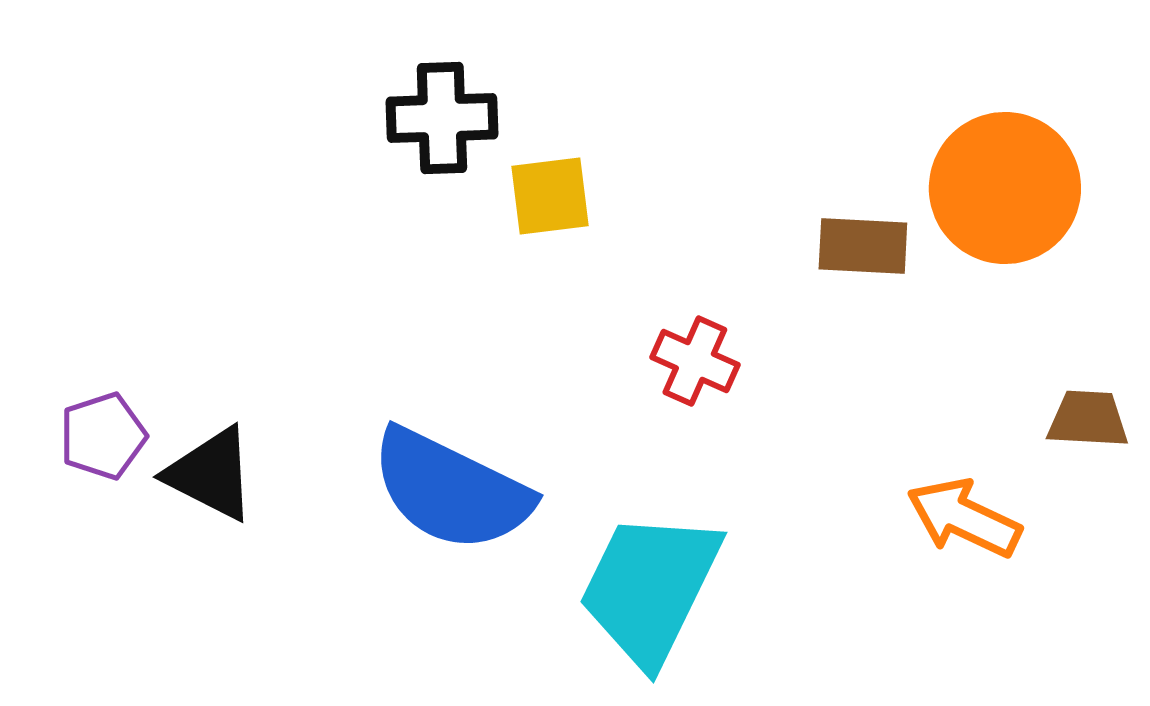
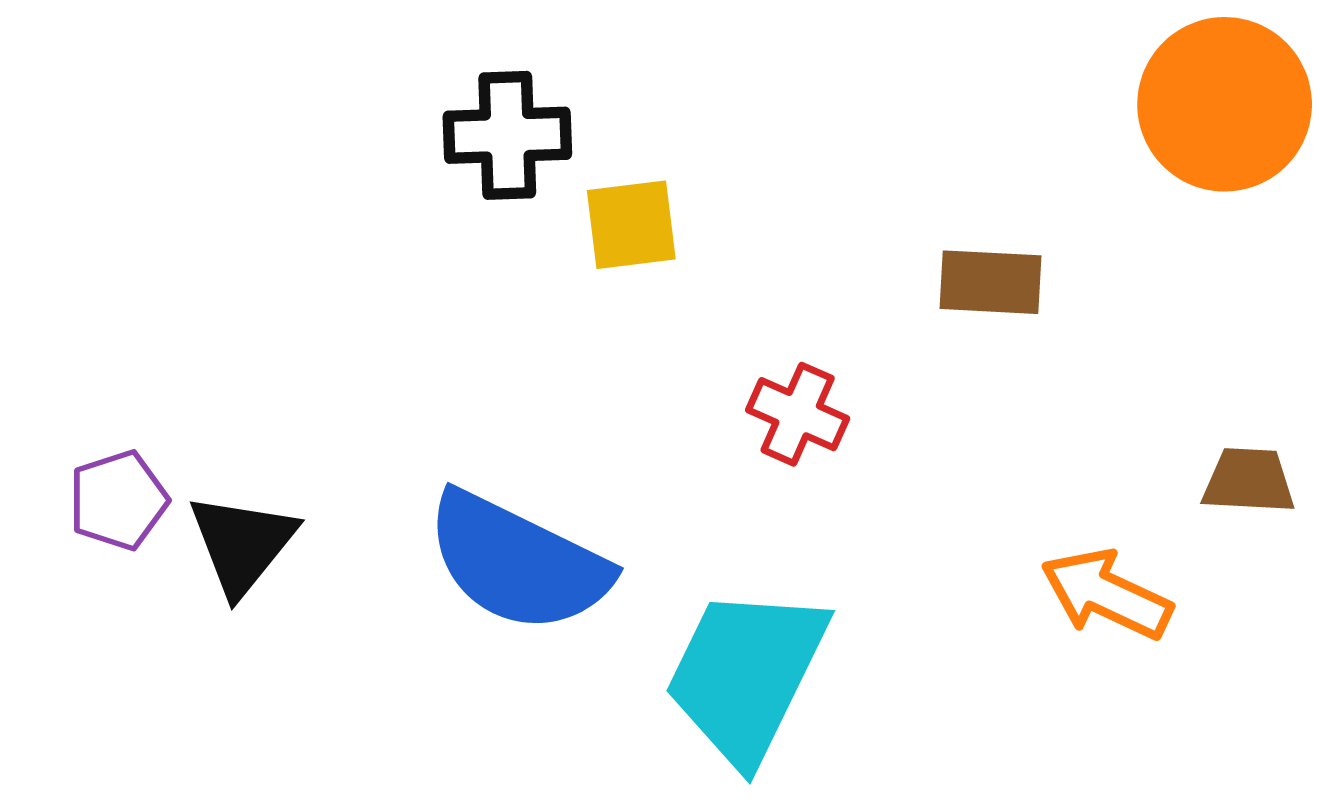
orange circle: (1005, 188) -> (1225, 104), moved
black triangle: (211, 474) -> (242, 544), turned 42

